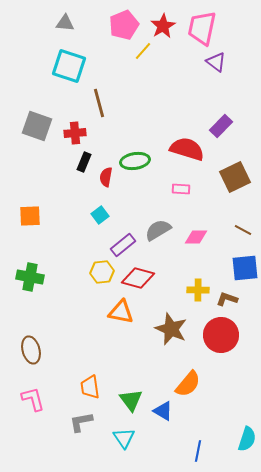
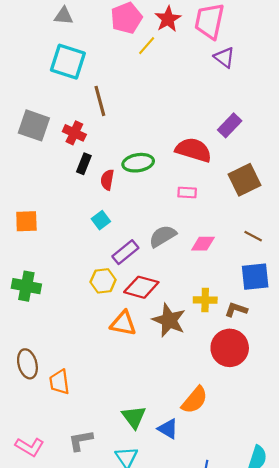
red cross: (75, 133) -> (74, 133), turned 30
brown star: (171, 329) -> (169, 320), moved
orange trapezoid: (90, 387) -> (59, 382), moved
pink L-shape: (33, 399) -> (30, 447), moved, turned 136

